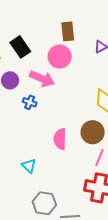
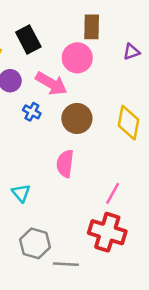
brown circle: (93, 132) -> (77, 118), moved

